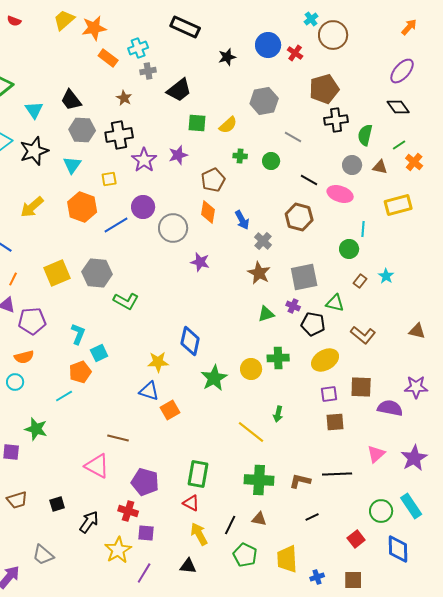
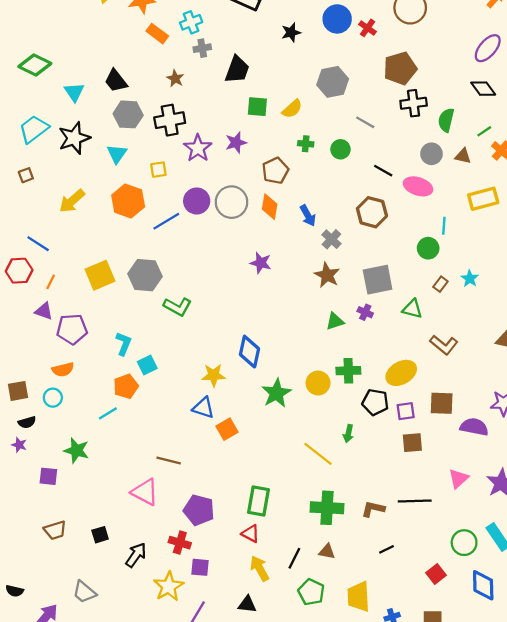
black trapezoid: (179, 90) -> (237, 70), turned -32
gray circle: (173, 228) -> (231, 202), moved
black pentagon: (313, 324) -> (375, 402), moved

